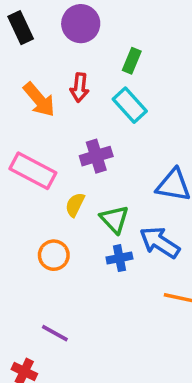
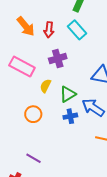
red arrow: (80, 88) -> (49, 30), moved
green triangle: (115, 219) -> (68, 94), turned 42

